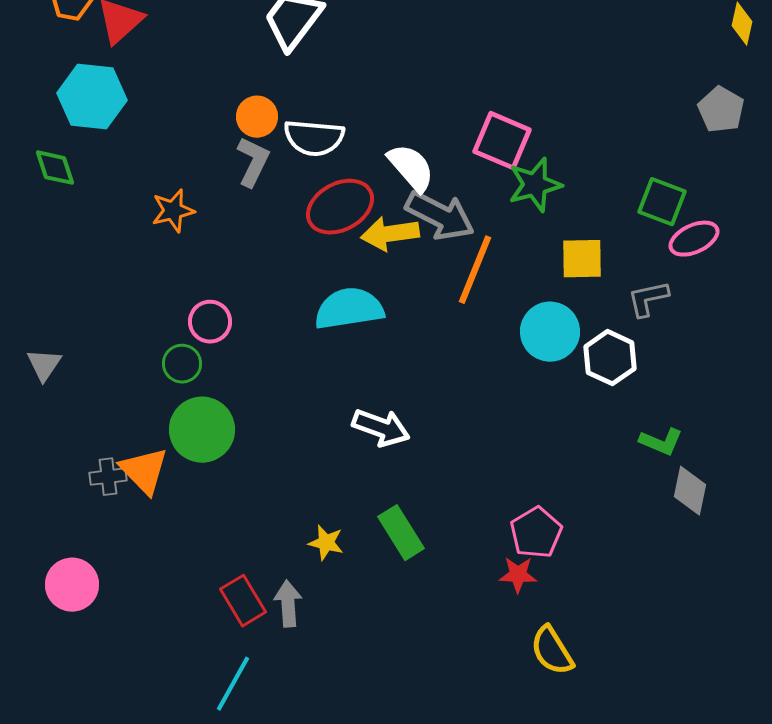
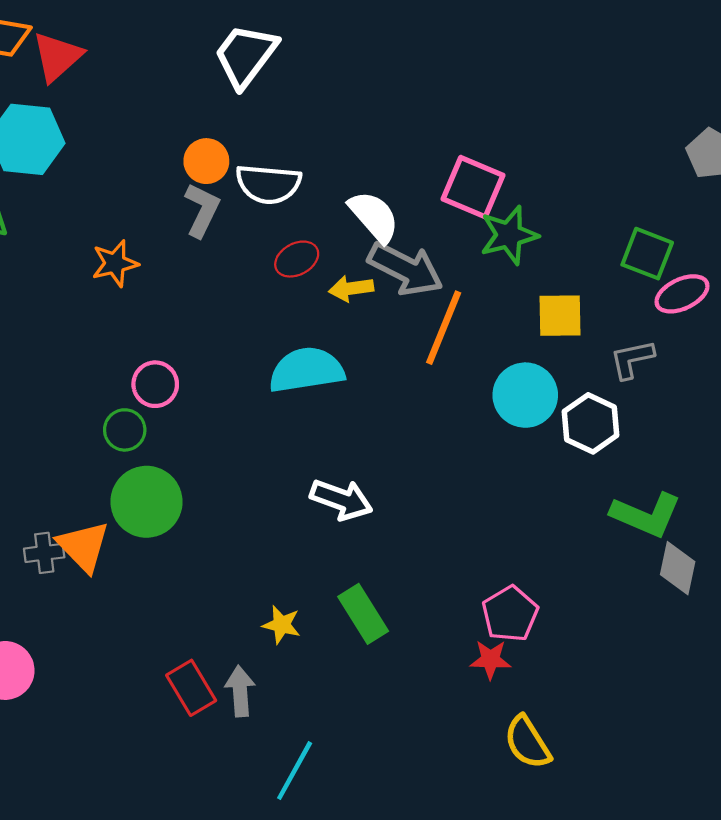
red ellipse: (340, 207) -> (297, 259), size x0.6
yellow arrow: (390, 234) -> (351, 288), size x0.7
green L-shape: (661, 442) -> (646, 515), size x1.5
cyan line: (233, 684) -> (295, 771), moved

